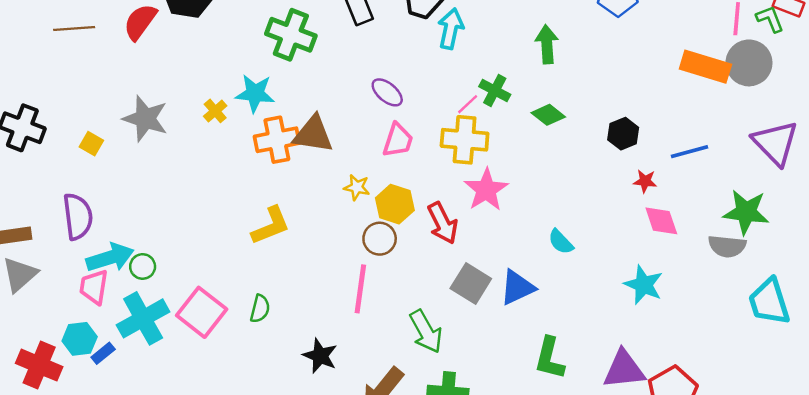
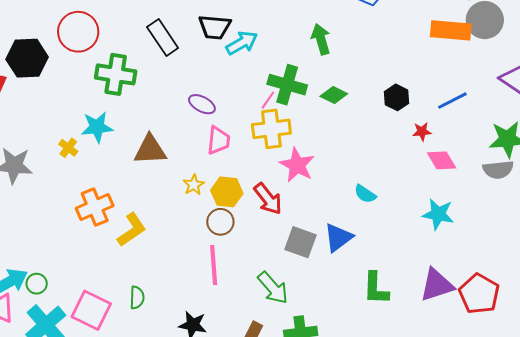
cyan arrow: (451, 29) -> (242, 43), turned 60
green cross: (495, 91) -> (287, 85), size x1.5
orange cross: (277, 140) -> (95, 207), moved
yellow star: (357, 187) -> (194, 185), turned -30

